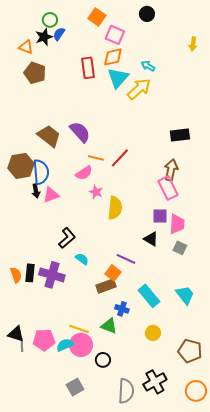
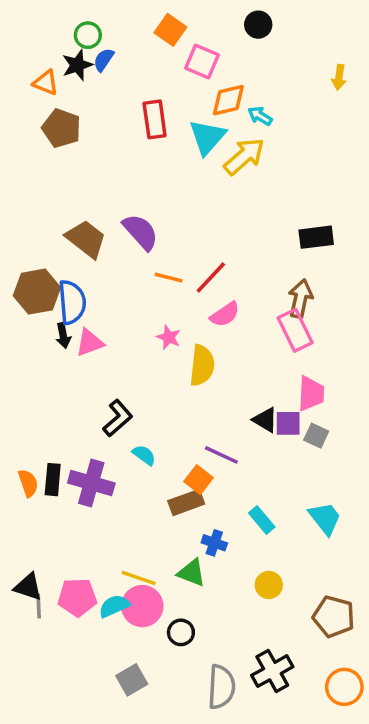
orange diamond: (113, 57) -> (228, 100), moved
pink semicircle: (84, 173) -> (225, 314), moved
purple square: (160, 216) -> (288, 423), moved
cyan rectangle: (149, 296) -> (262, 520), size x0.7

